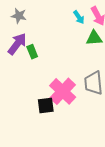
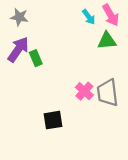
pink cross: (63, 91) -> (84, 91), moved, size x0.6

